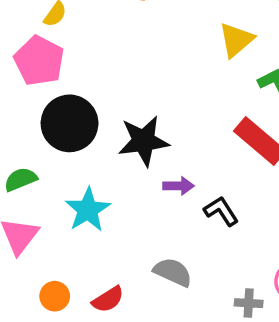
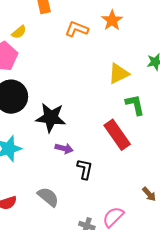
black L-shape: (221, 211) -> (85, 169), turned 30

